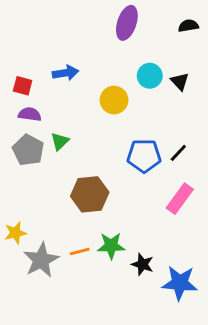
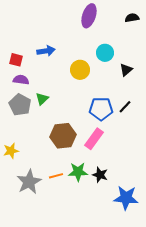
black triangle: (180, 81) -> (126, 70), moved, turned 32
pink rectangle: (180, 199) -> (94, 139), moved
yellow star: (15, 233) -> (11, 151), moved
black star: (143, 264) -> (100, 175), moved

